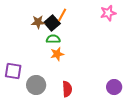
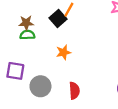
brown star: (38, 22) -> (26, 23), moved
green semicircle: (53, 39) -> (27, 35), moved

